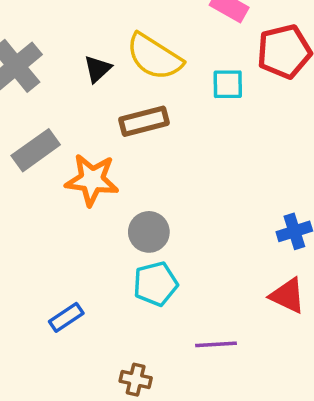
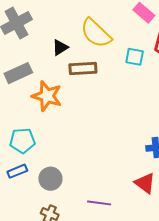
black triangle: (98, 69) -> (60, 47), moved
gray circle: (149, 232) -> (50, 179), moved
cyan pentagon: (155, 284) -> (22, 141), moved

